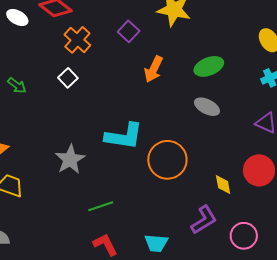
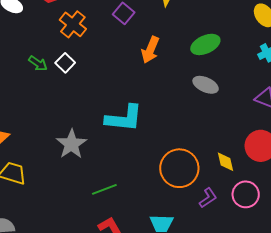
green arrow: (17, 85) -> (38, 63), moved
orange circle: (167, 160) -> (179, 168), moved
purple L-shape: (204, 220) -> (208, 198), size x0.7
pink circle: (244, 236) -> (246, 194), moved

